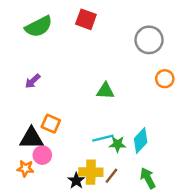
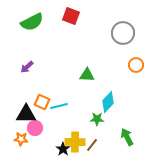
cyan line: (103, 138) -> (59, 106), moved
cyan diamond: (141, 141) -> (108, 102), moved
green arrow: (148, 178) -> (127, 137), moved

